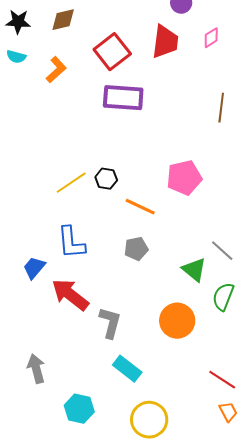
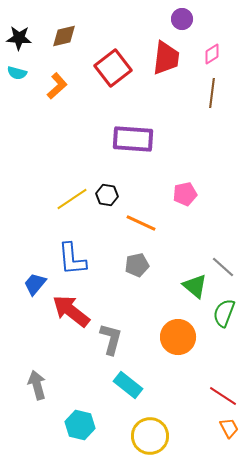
purple rectangle: (123, 98) -> (133, 139), moved
brown line: (221, 108) -> (212, 93), moved
pink pentagon: (184, 178) -> (185, 194), size x0.7

